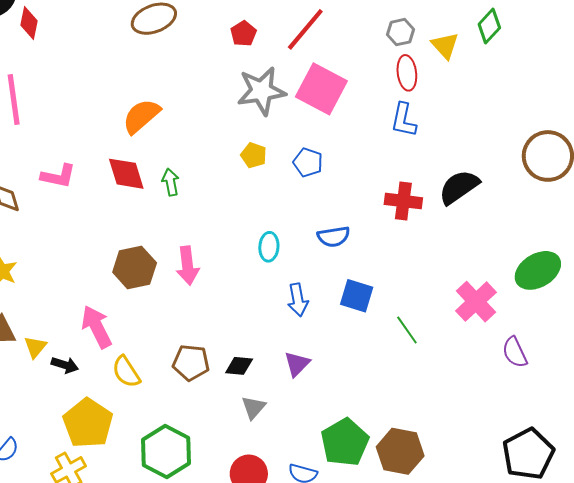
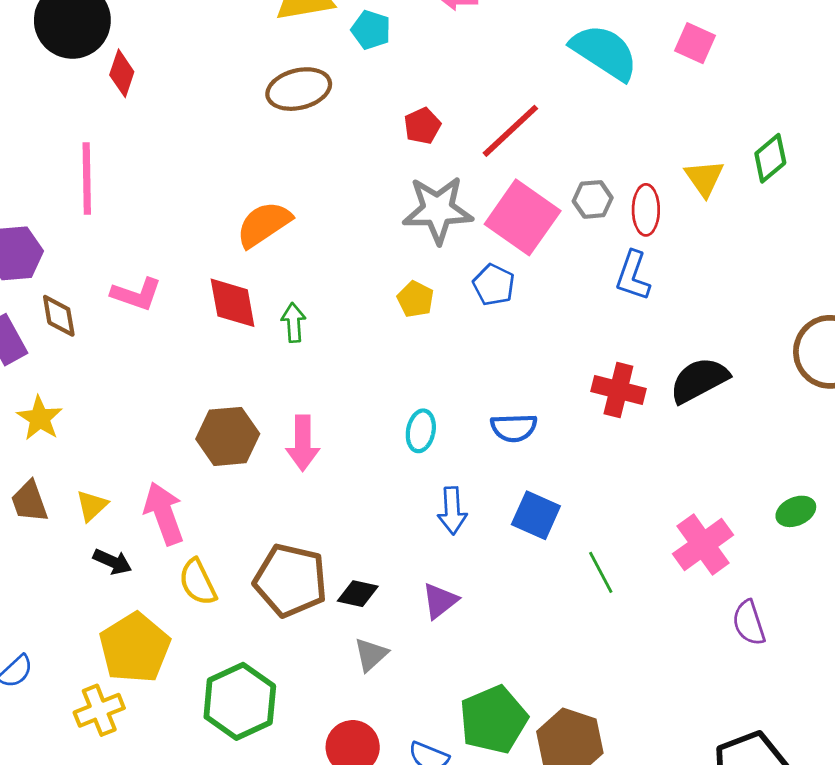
gray hexagon: (400, 32) -> (593, 199), moved
blue pentagon: (308, 162) -> (494, 285), moved
green ellipse: (538, 270) -> (796, 511), size x0.6
yellow triangle: (35, 347) -> (92, 506), moved
brown pentagon: (191, 363) -> (291, 580), size x1.4

